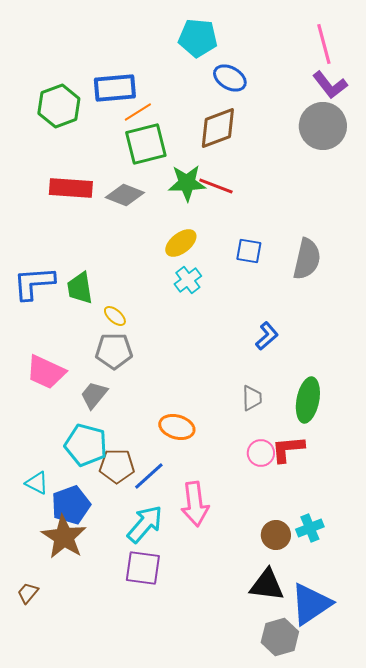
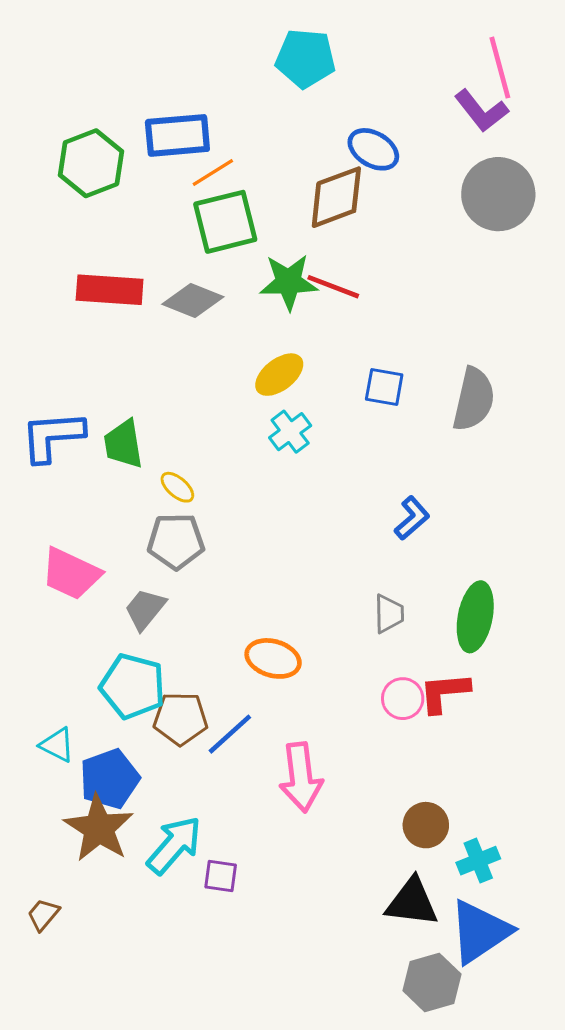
blue ellipse: (230, 78) -> (373, 149), moved
purple L-shape: (330, 85) -> (481, 111), moved
cyan arrow: (145, 524) -> (174, 845), moved
cyan cross: (310, 528) -> (478, 861), moved
purple square: (143, 568) -> (221, 876), size x0.6

